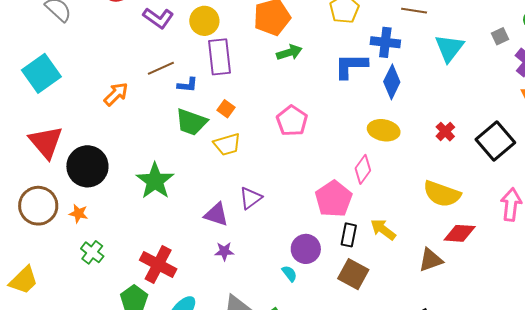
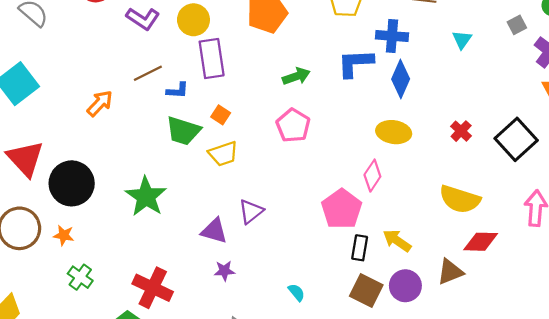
cyan triangle: (449, 48) -> (462, 40), size x0.6
green arrow: (289, 52) -> (296, 76), moved
purple circle: (306, 249) -> (405, 286), moved

